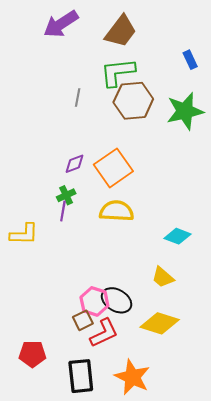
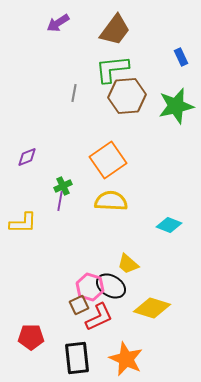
purple arrow: (61, 24) -> (58, 23), size x0.7
purple diamond: (74, 164) -> (27, 157), moved
yellow trapezoid: (163, 277) -> (128, 264), moved

